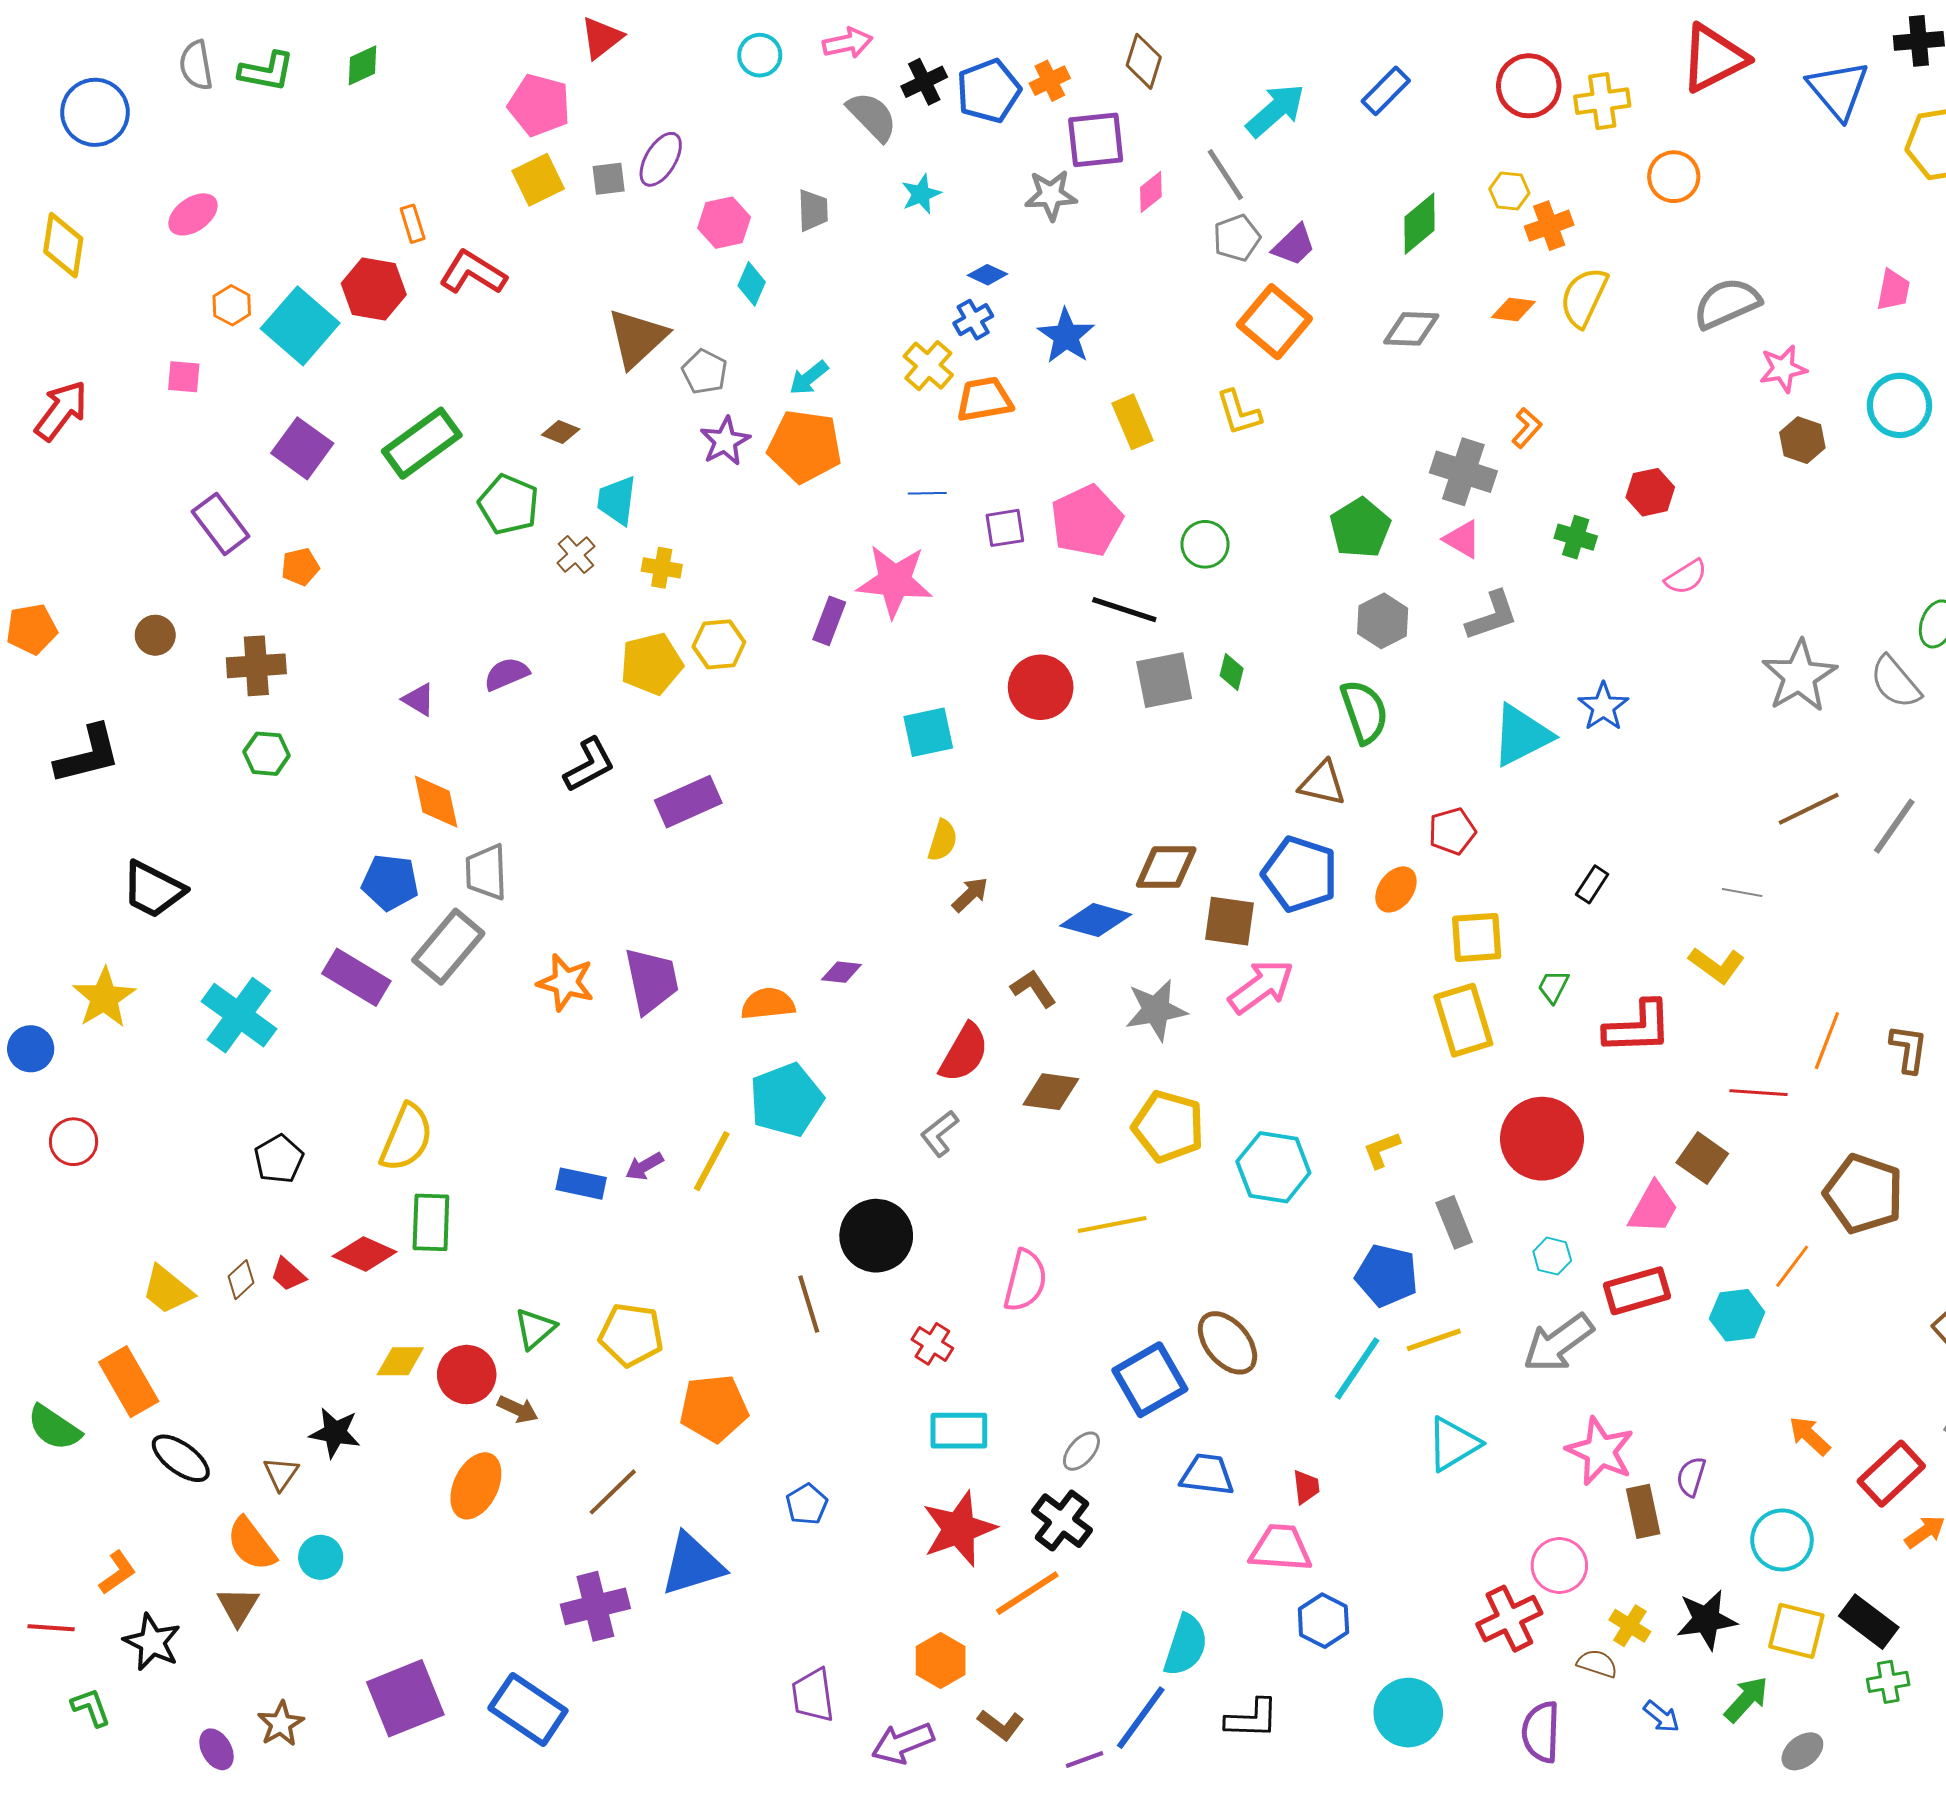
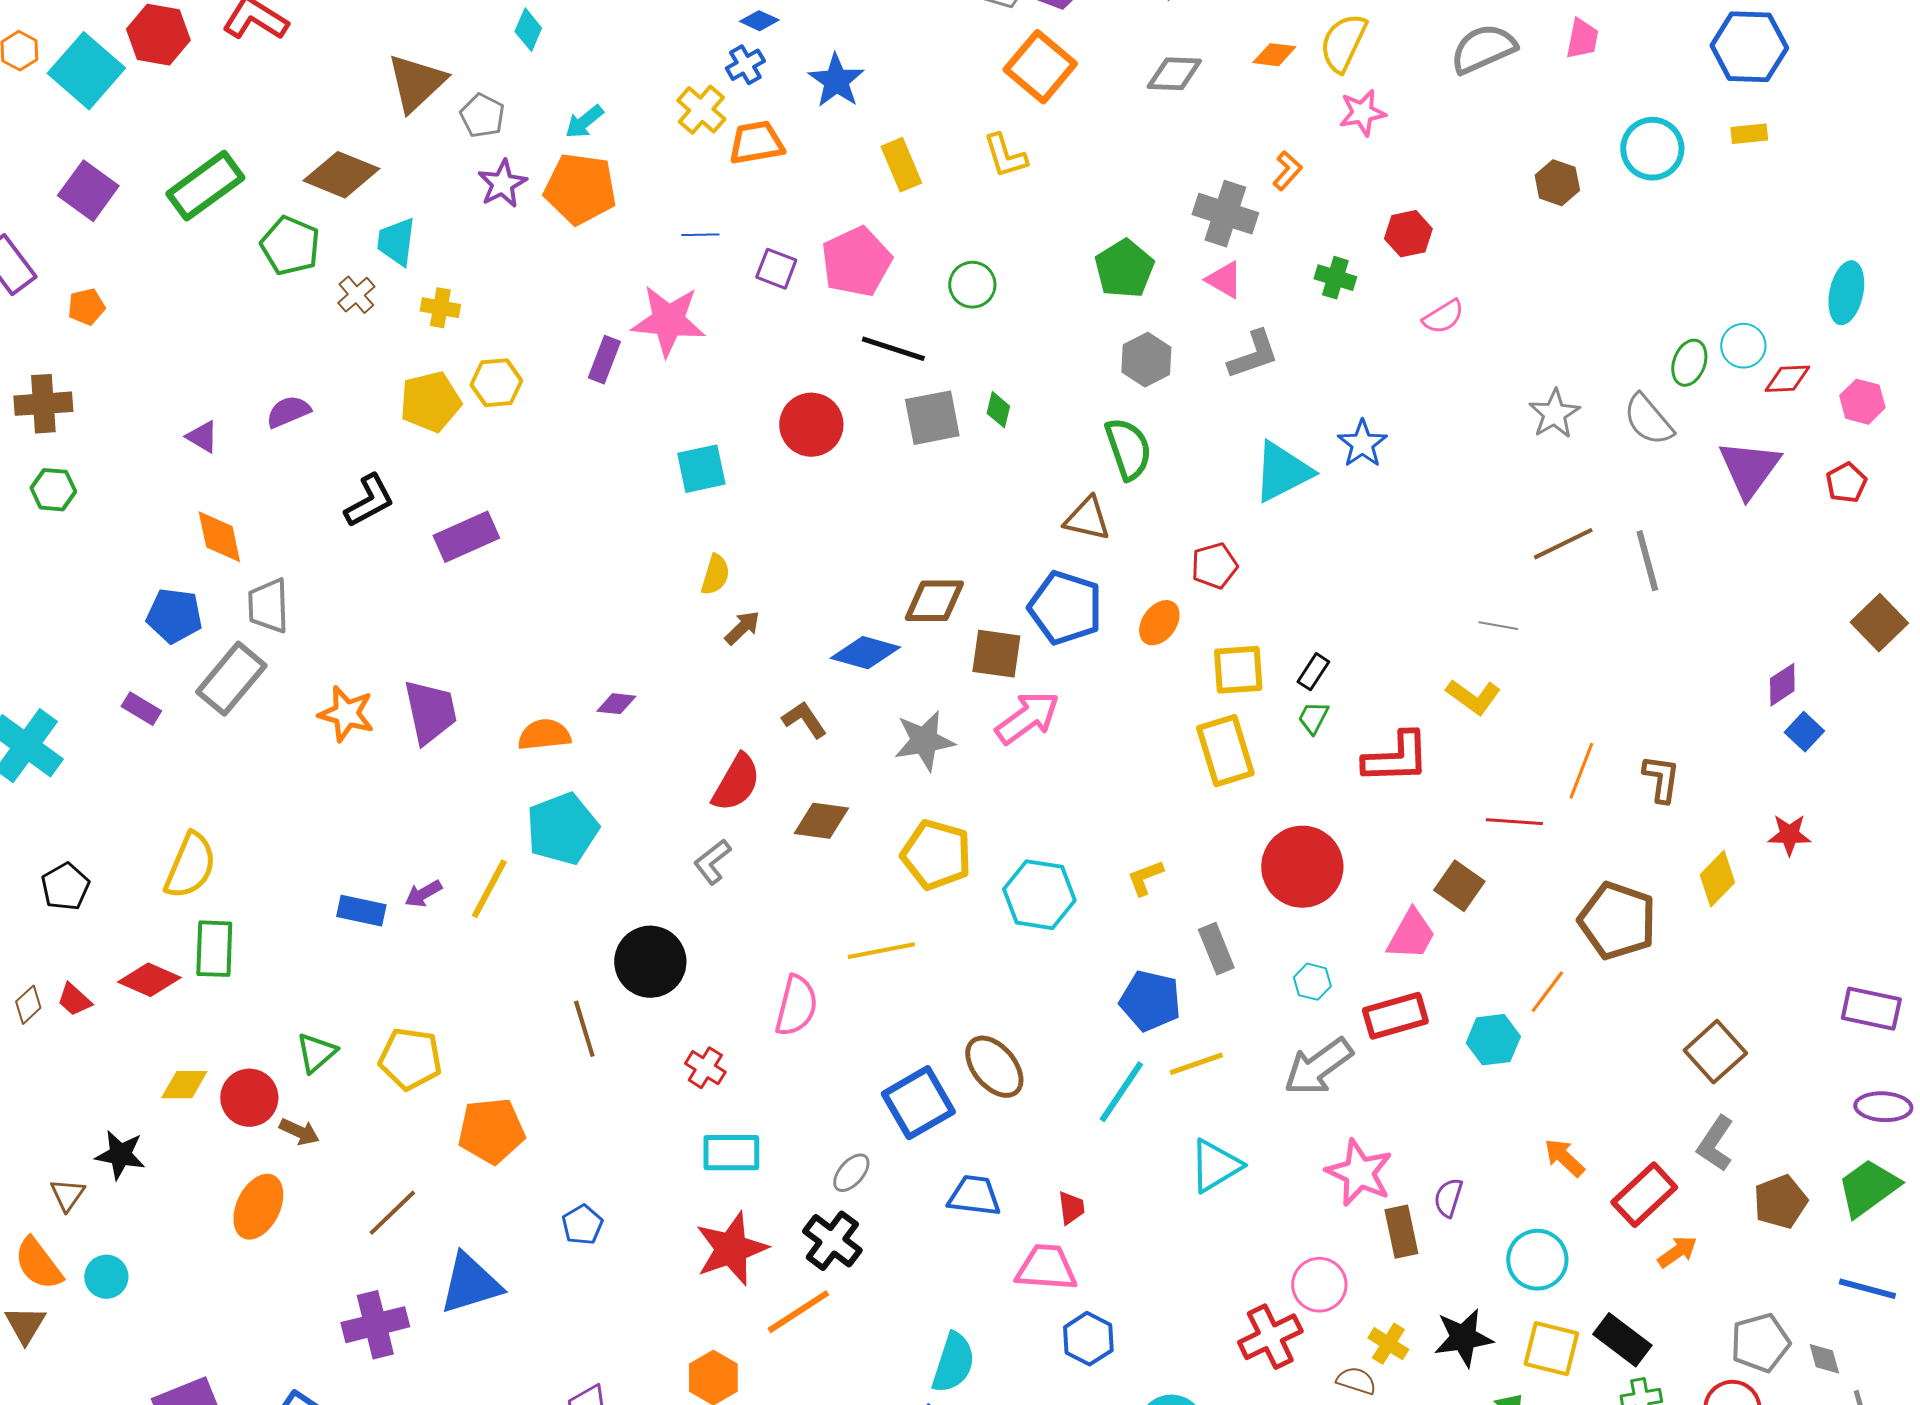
pink trapezoid: (1893, 290) -> (1582, 39), moved
pink star: (1783, 369) -> (1362, 113), moved
brown diamond: (561, 432) -> (341, 175), size x2.0
purple square: (1005, 528) -> (776, 269), turned 30
gray star: (1799, 676) -> (1554, 414), size x0.7
gray line: (1894, 826) -> (1647, 561), turned -50
black rectangle: (1592, 884) -> (1313, 672), moved
purple rectangle: (356, 977) -> (141, 709), size x0.6

